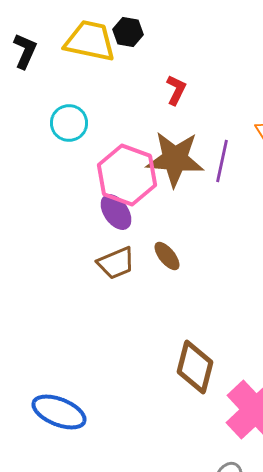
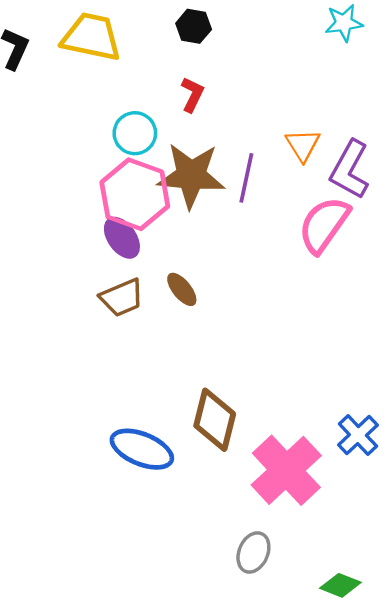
black hexagon: (128, 32) -> (194, 26), moved
cyan circle: (69, 123) -> (135, 133), moved
blue ellipse: (59, 412) -> (142, 449), moved

